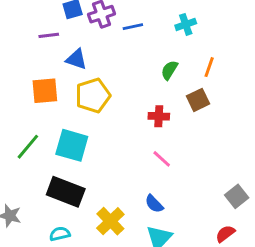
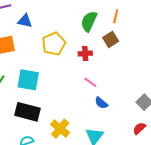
green semicircle: (169, 70) -> (89, 21), size x1.5
yellow pentagon: (93, 96) -> (54, 44), moved
blue semicircle: (154, 204) -> (101, 103), moved

